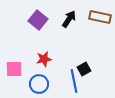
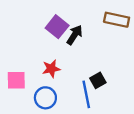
black arrow: (69, 19) -> (75, 35), moved
purple square: (38, 20) -> (57, 27), moved

